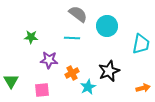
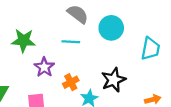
green star: (31, 37) -> (23, 41), size x1.5
purple star: (49, 60) -> (44, 67), turned 30

